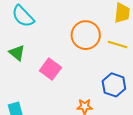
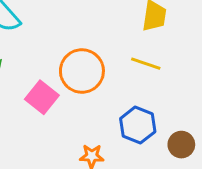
orange circle: (86, 35) -> (82, 71), moved

